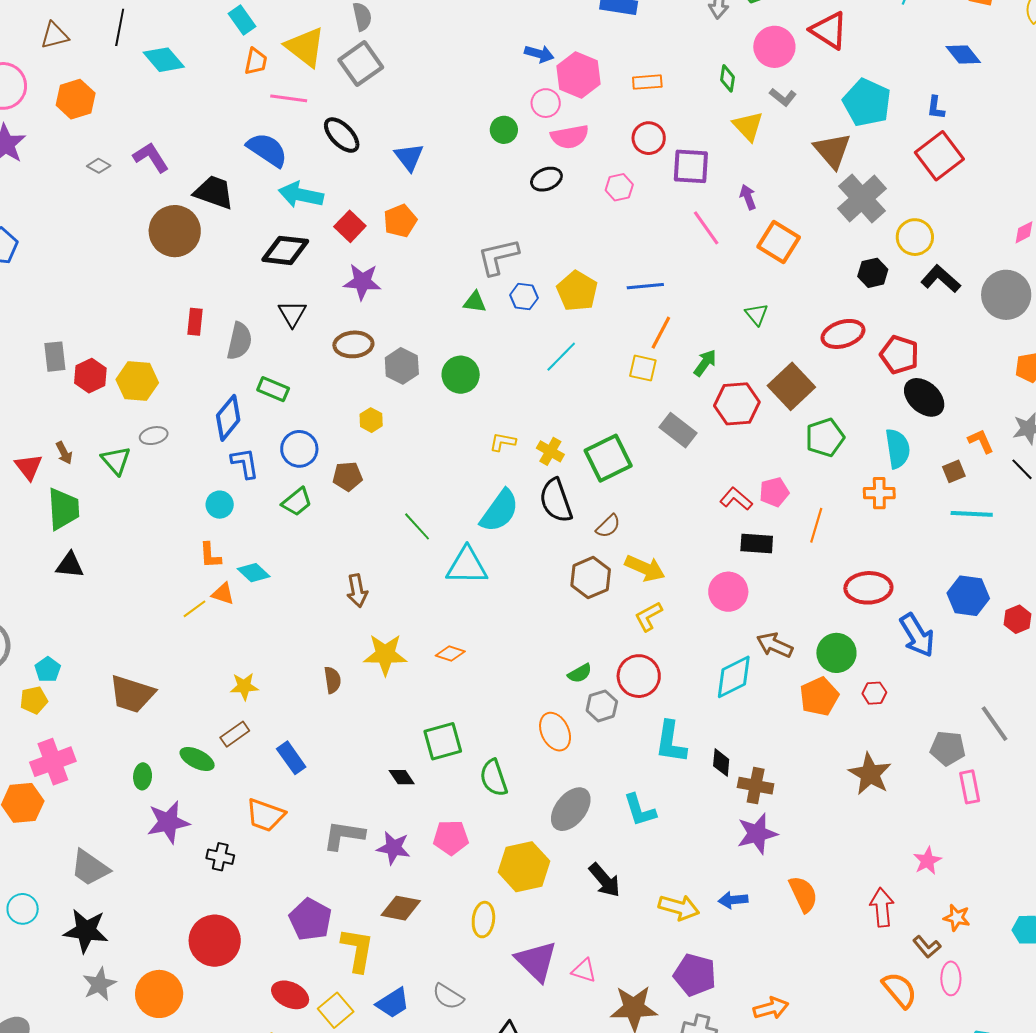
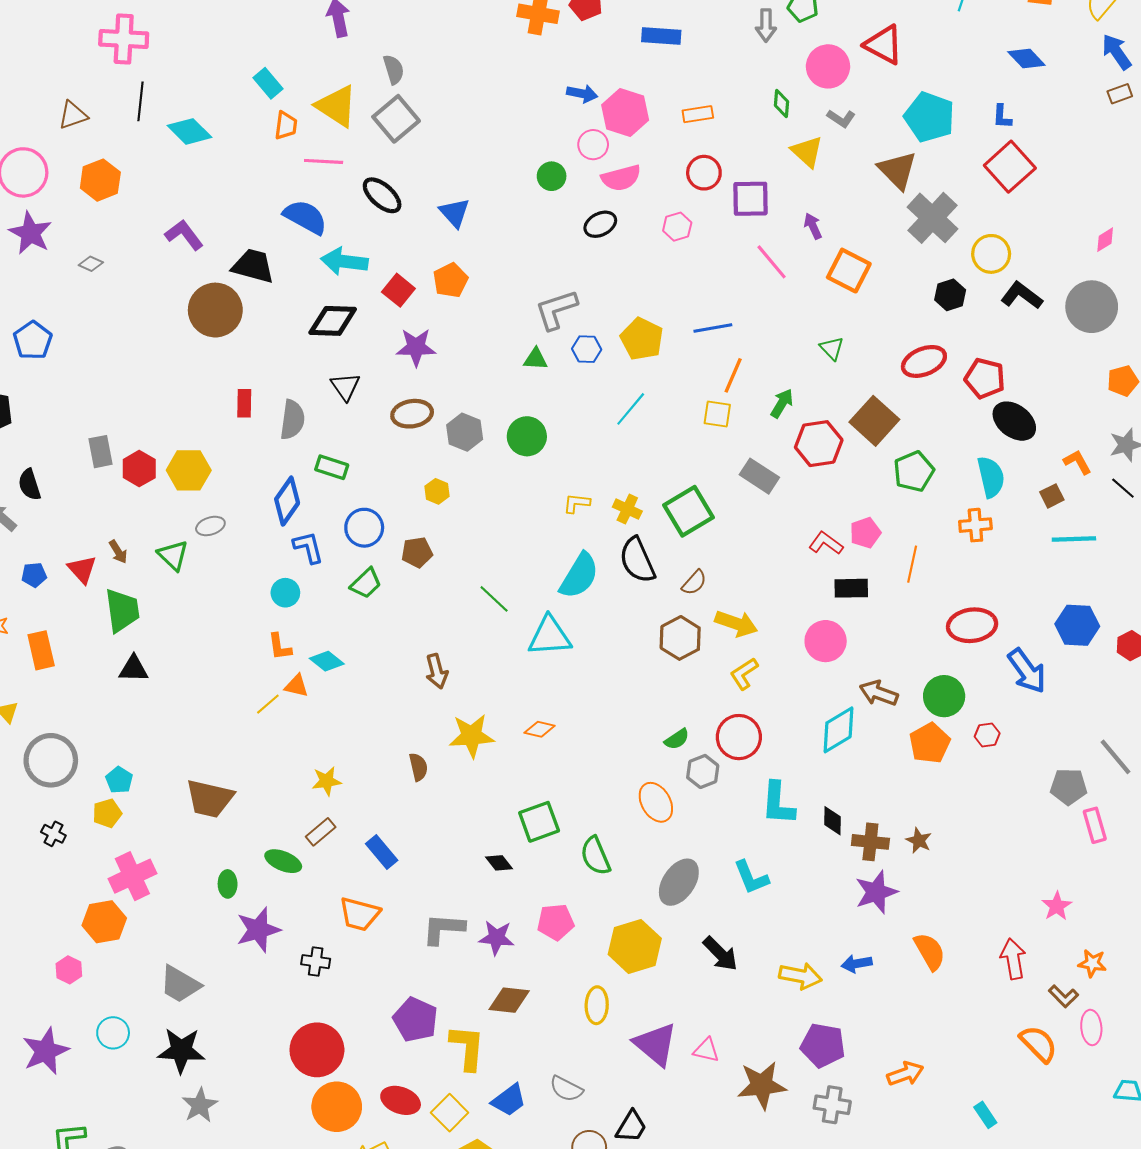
gray diamond: (99, 166) -> (91, 264), moved
brown star: (870, 774) -> (919, 841), moved, size x0.6
orange circle: (159, 994) -> (337, 1107), moved

